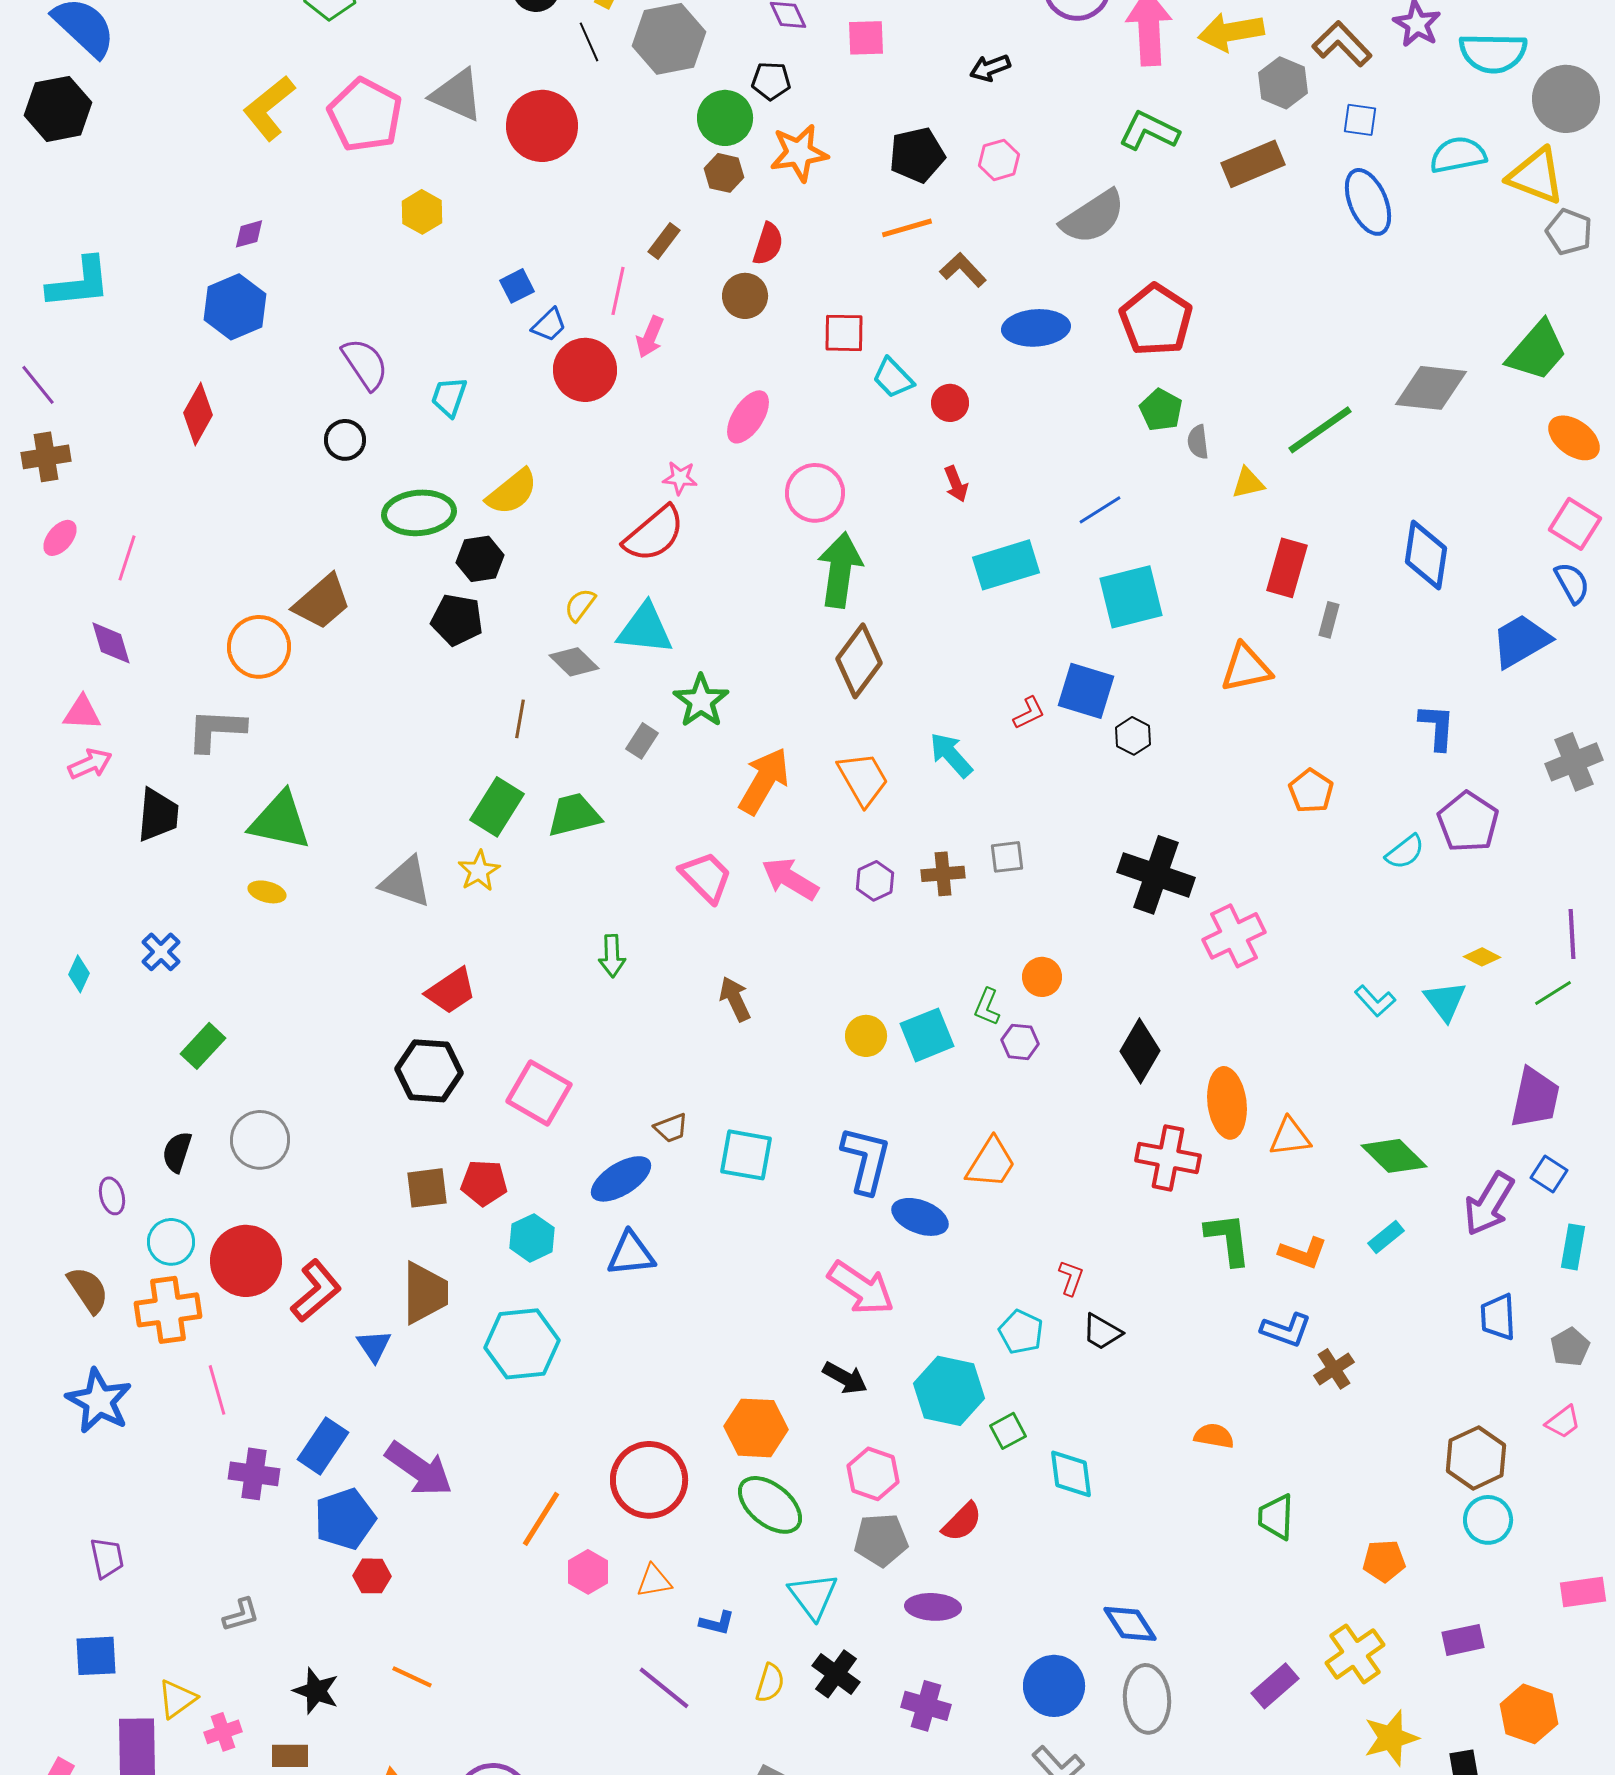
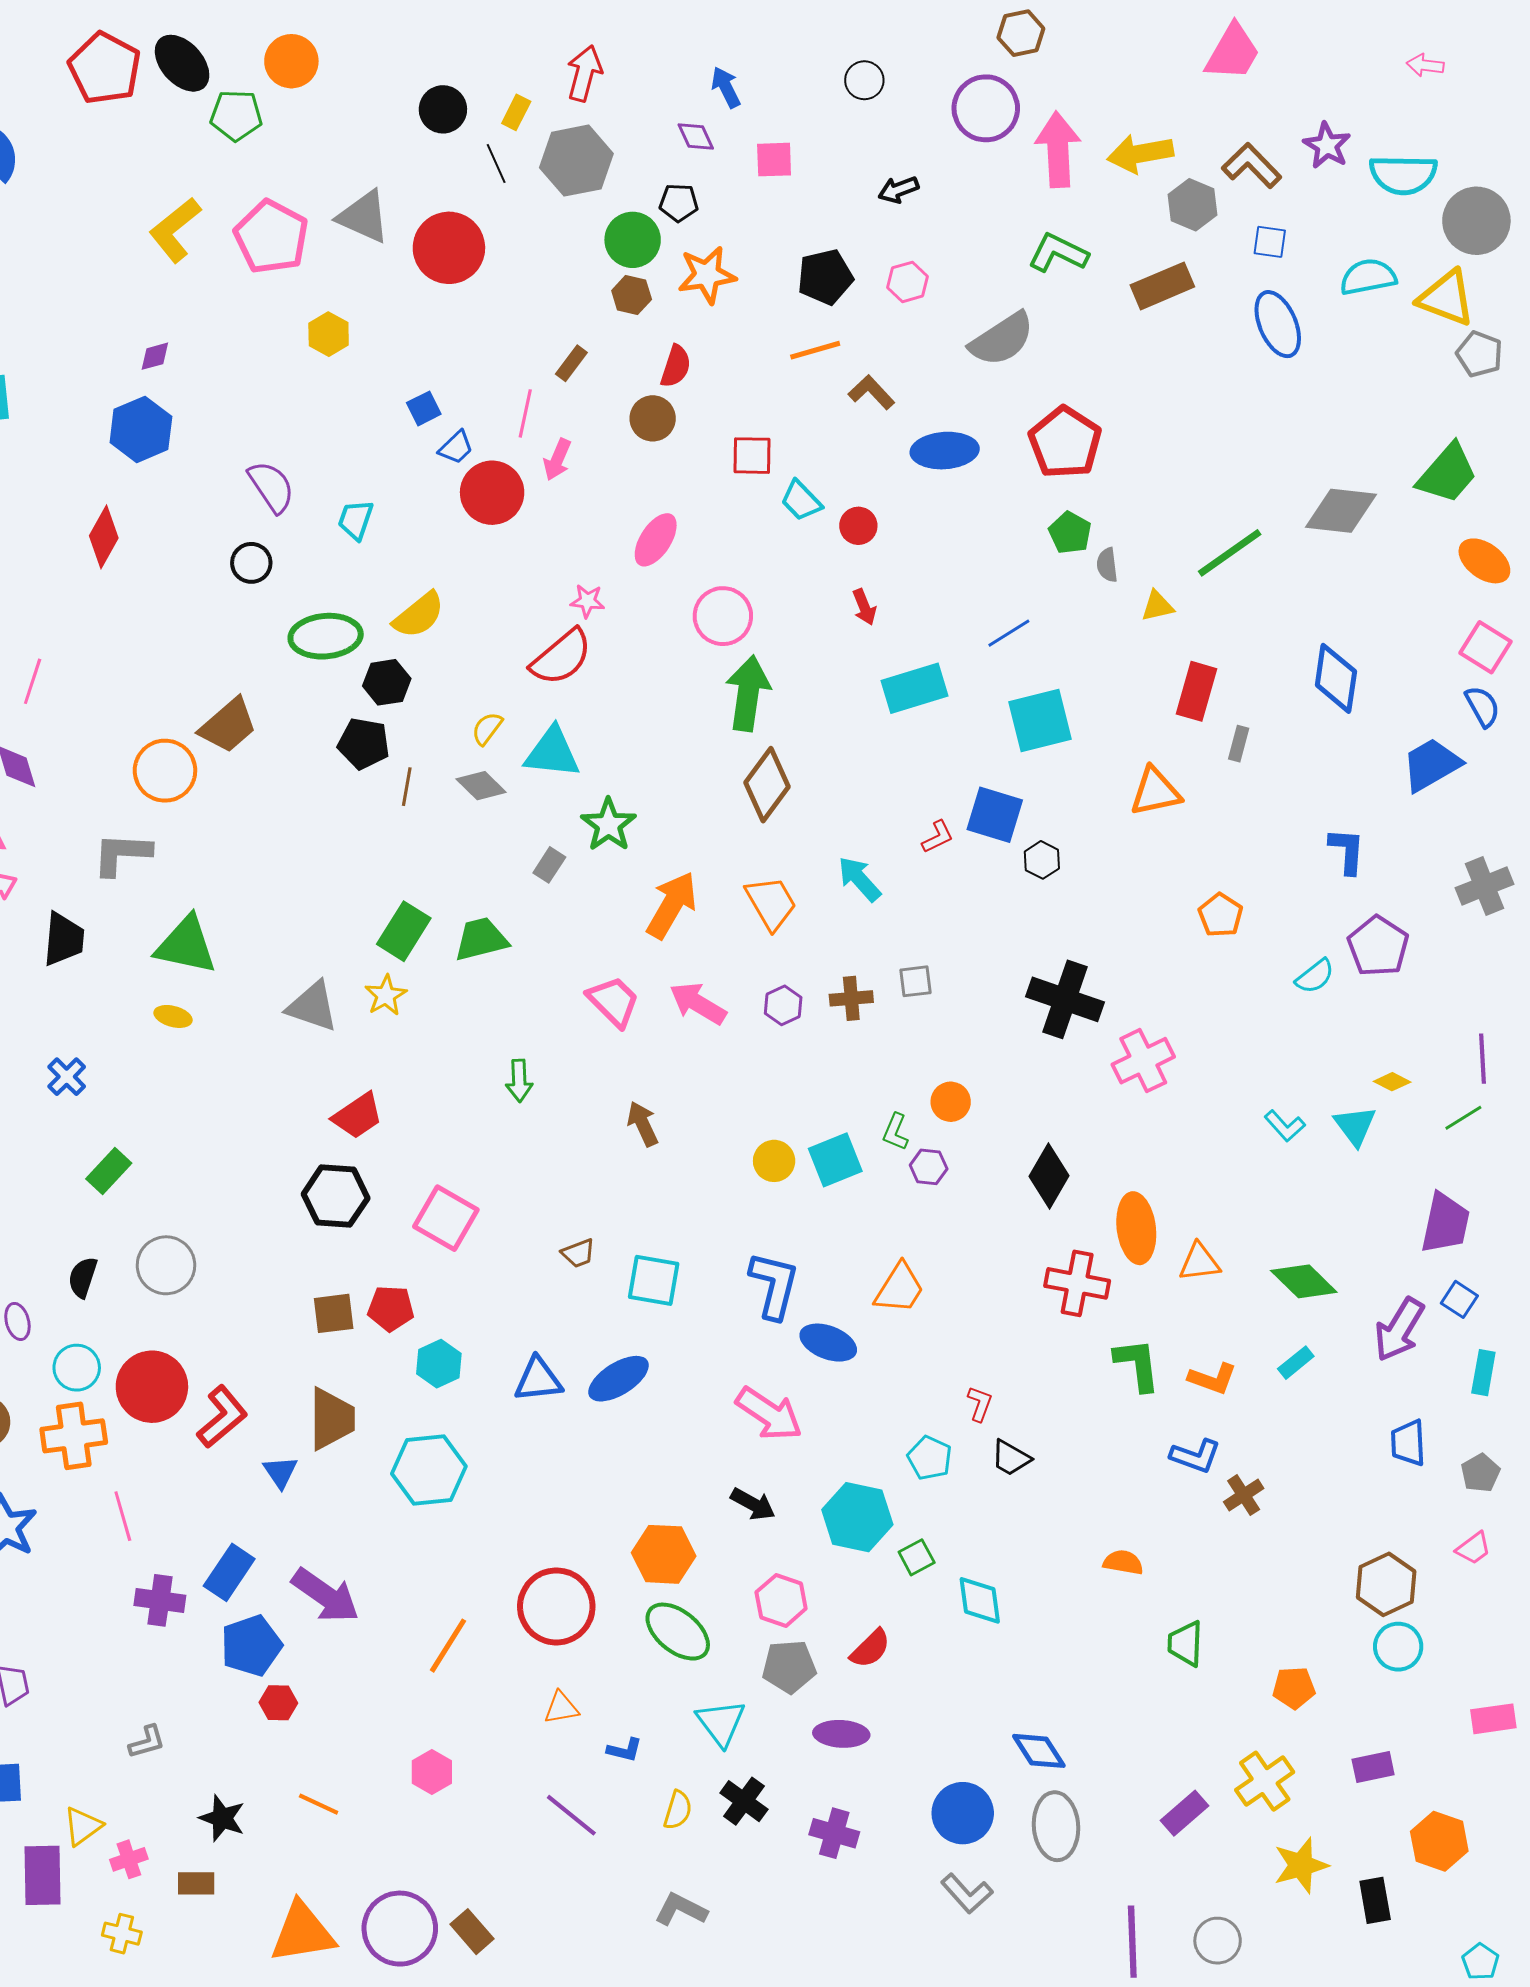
brown line: (520, 719) -> (407, 787), moved
blue ellipse: (621, 1179) -> (619, 1379), moved
pink hexagon: (588, 1572) -> (432, 1772), moved

